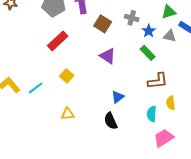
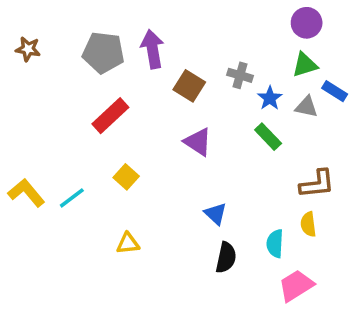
brown L-shape: (158, 81) -> (317, 184), moved
blue triangle: (118, 97) -> (215, 214), turned -40
black semicircle: (111, 121) -> (226, 258), moved, turned -144

